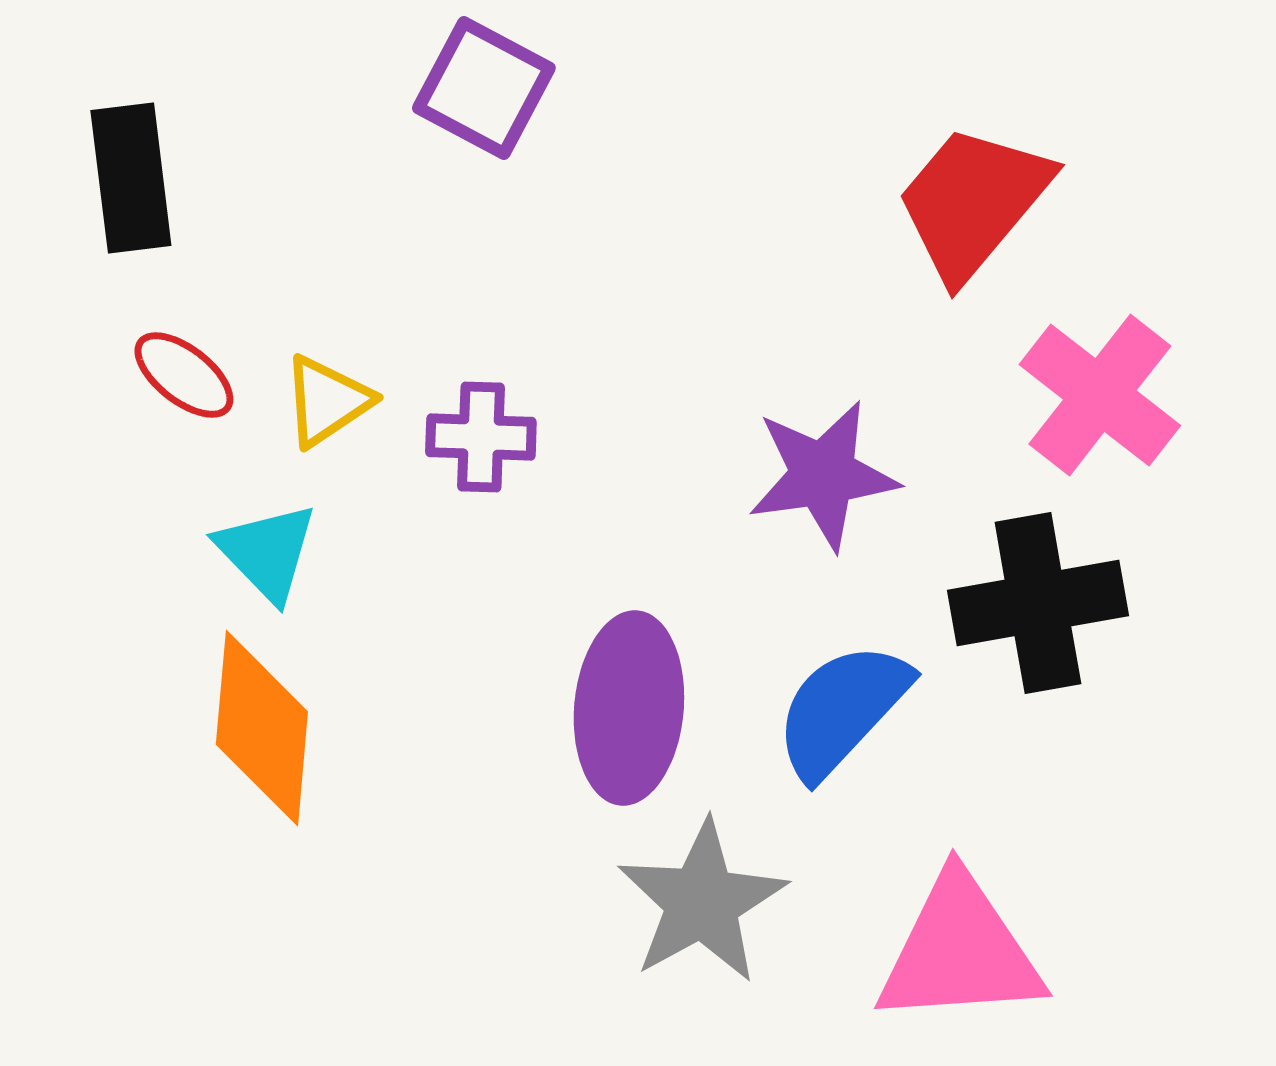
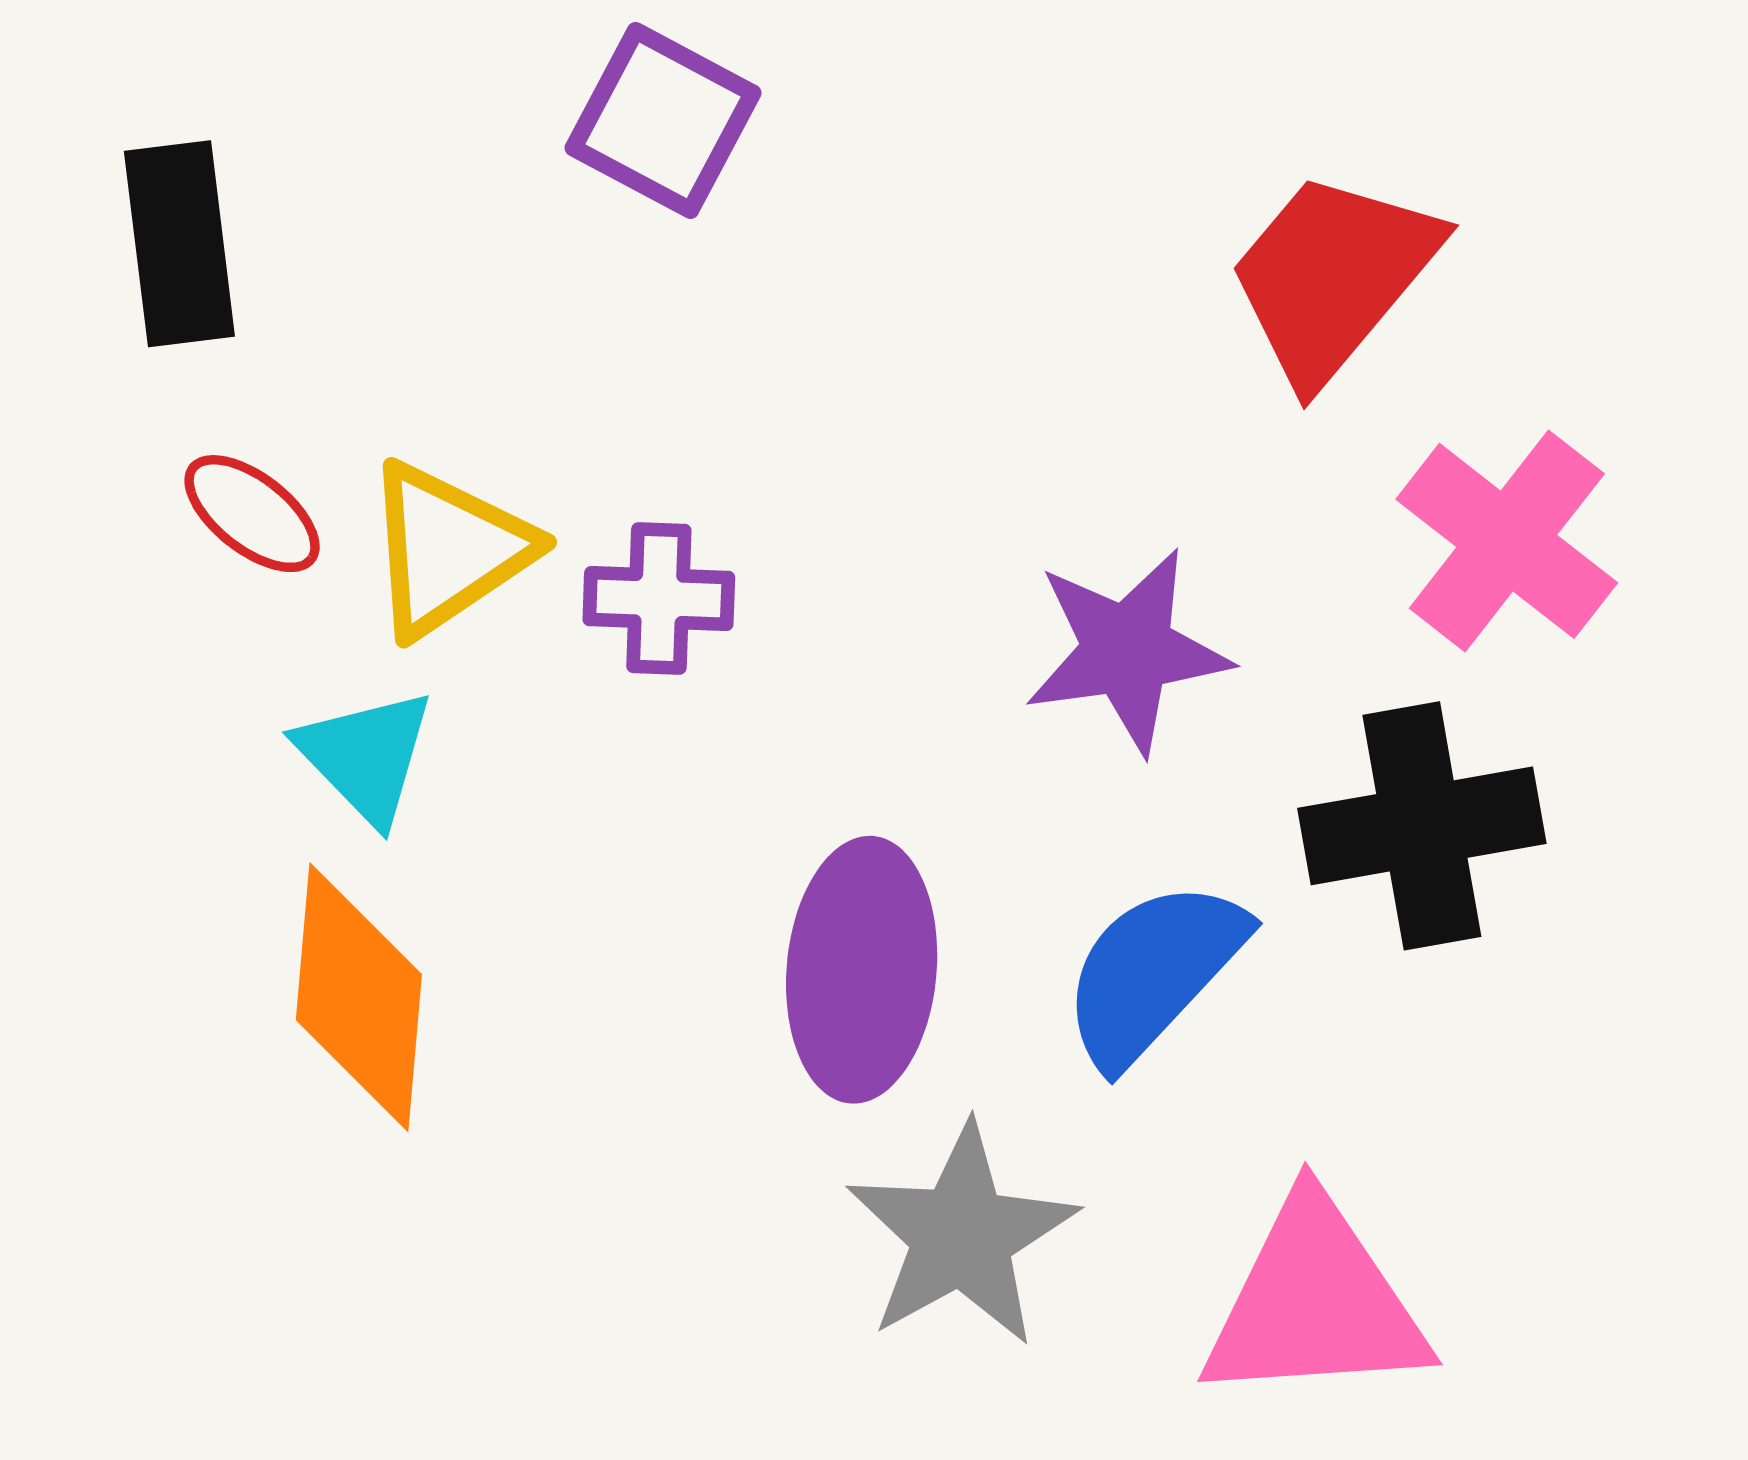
yellow triangle: (327, 401) -> (448, 549), size x1.4

